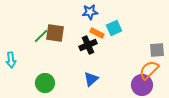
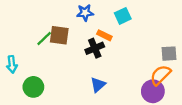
blue star: (90, 12) -> (85, 13), moved
cyan square: (114, 28) -> (123, 16), moved
green circle: (45, 83) -> (33, 87), moved

